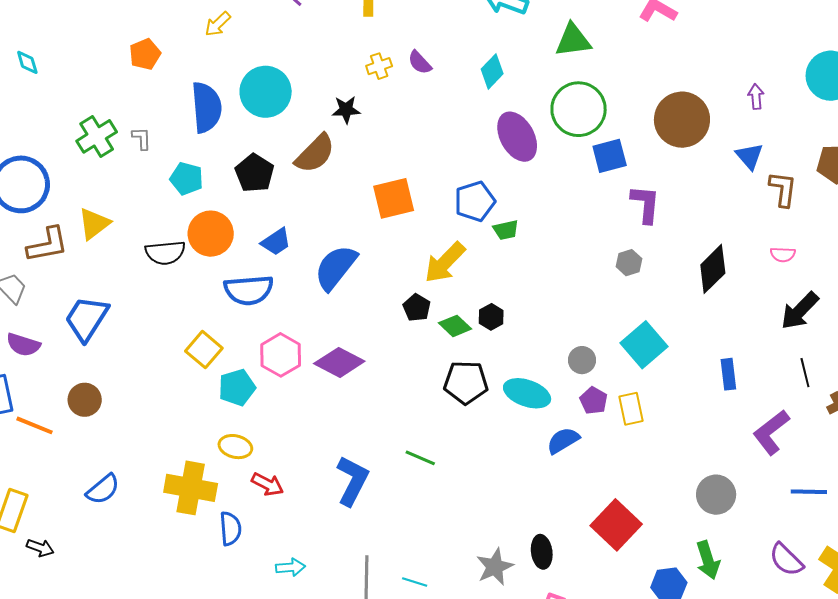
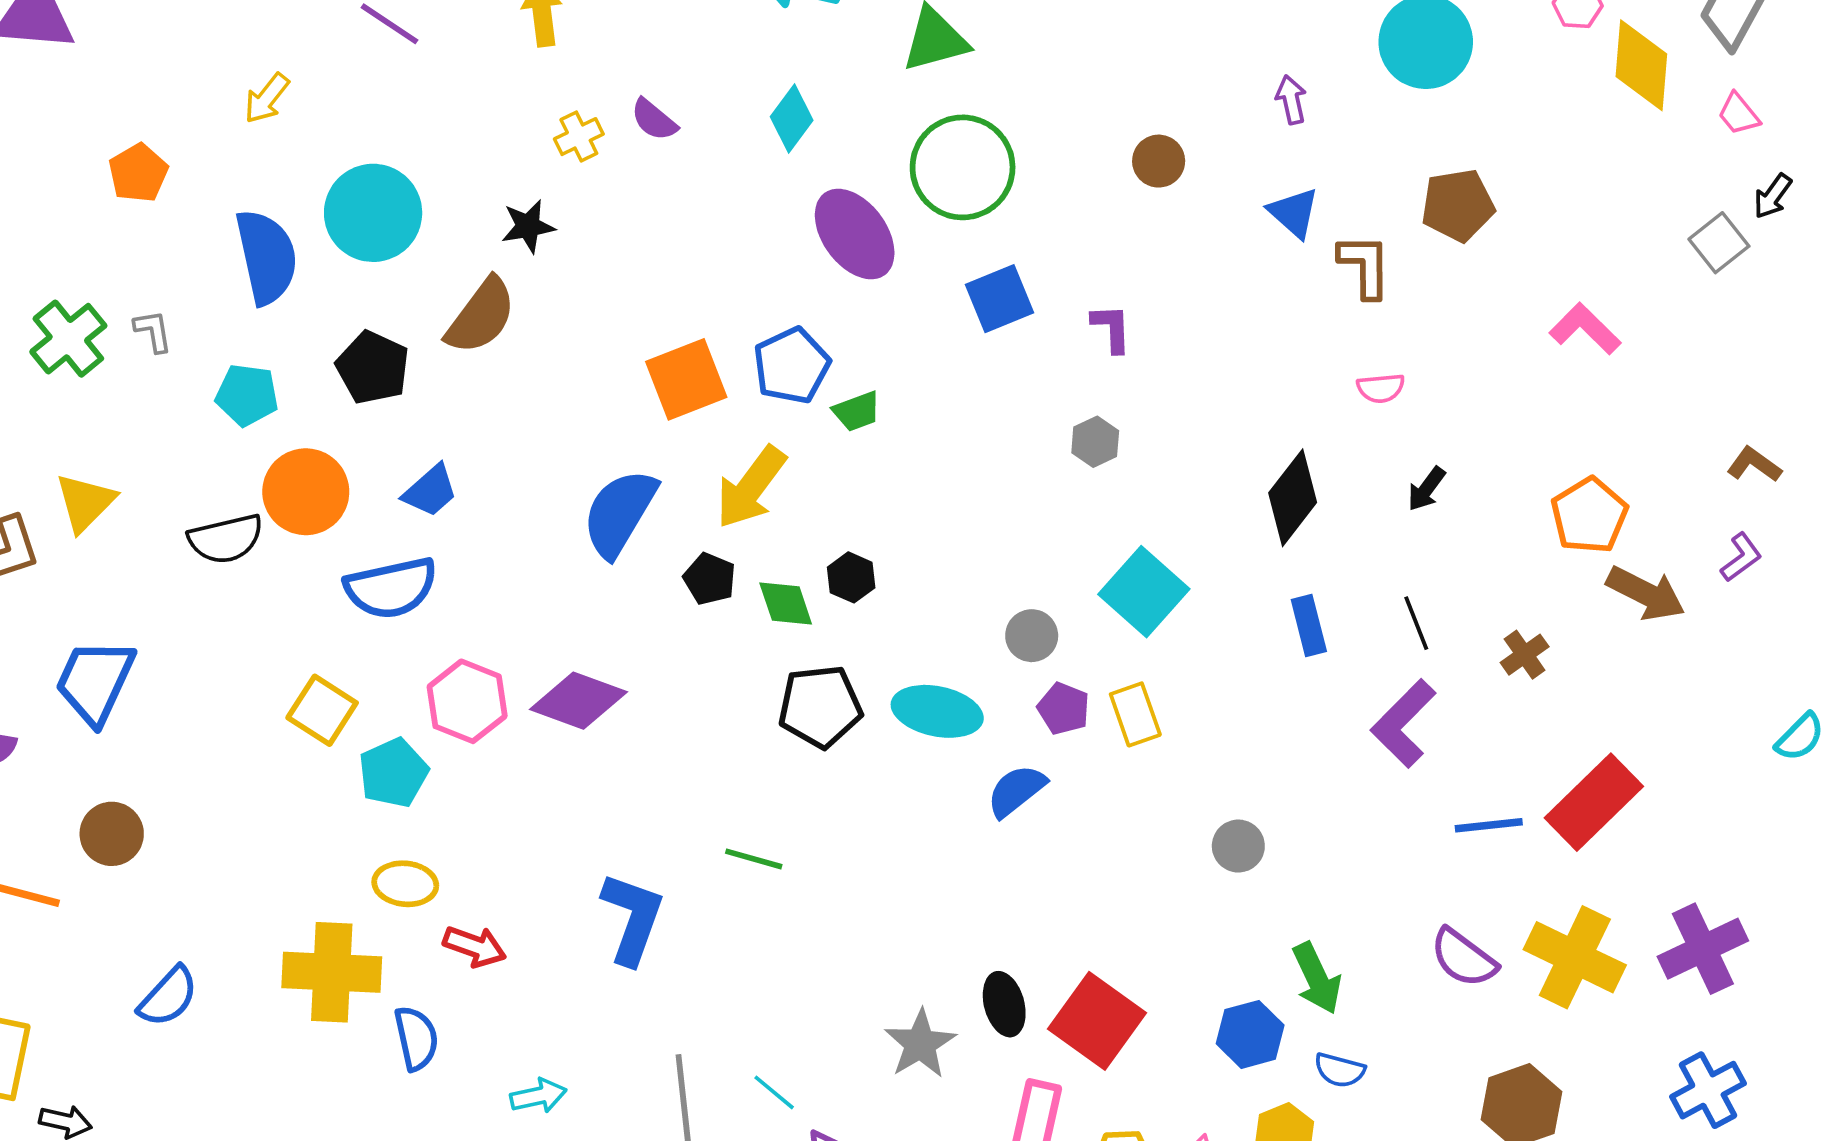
brown circle: (682, 120) -> (1159, 161), size x0.5
blue square: (610, 156) -> (999, 299), moved
orange square: (394, 198) -> (686, 379), moved
purple L-shape: (645, 204) -> (1111, 328), size x0.7
blue semicircle: (336, 267) -> (619, 513), moved
black diamond: (713, 269) -> (1293, 498), moved
black arrow: (800, 311) -> (1426, 489), size x0.6
green diamond: (455, 326) -> (786, 603), turned 36
black line: (805, 373) -> (1416, 623), moved
gray circle: (716, 495) -> (1238, 846), moved, size x0.7
red square: (616, 525) -> (1097, 1021), moved
cyan line: (415, 582) -> (774, 1092), turned 30

